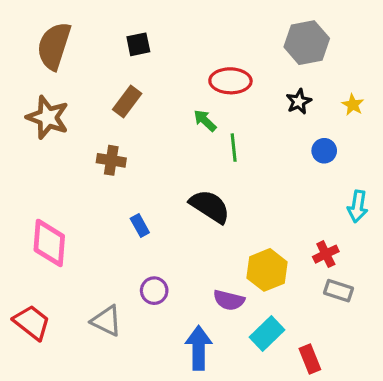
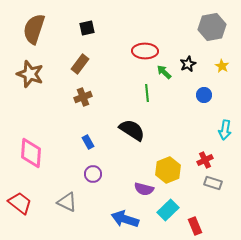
gray hexagon: (307, 43) -> (212, 27), moved
green arrow: (205, 121) -> (164, 72), moved
brown cross: (111, 160) -> (83, 97), moved, turned -30
purple circle: (154, 291) -> (93, 174), moved
blue arrow: (199, 348) -> (125, 219), turned -72

